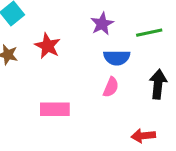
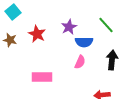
purple star: (102, 24) -> (69, 27), moved
green line: (149, 33) -> (106, 25), turned 60

